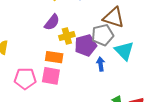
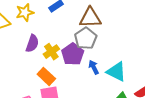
cyan triangle: (124, 51) -> (116, 72), moved
orange rectangle: (54, 57) -> (46, 76), turned 54

